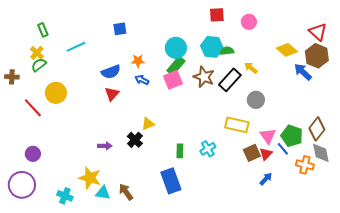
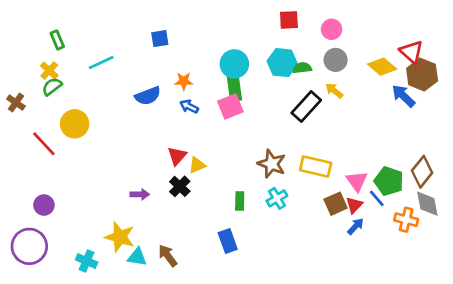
red triangle: (318, 32) -> (411, 52), moved
green rectangle: (176, 66) -> (234, 88), turned -48
brown cross: (12, 77) -> (16, 103), turned 32
brown star: (204, 77) -> (272, 164), moved
red triangle: (112, 94) -> (177, 156), moved
gray circle: (256, 100) -> (336, 60), moved
blue arrow: (266, 179) -> (356, 226), moved
blue rectangle: (171, 181) -> (228, 241), size x0.7

